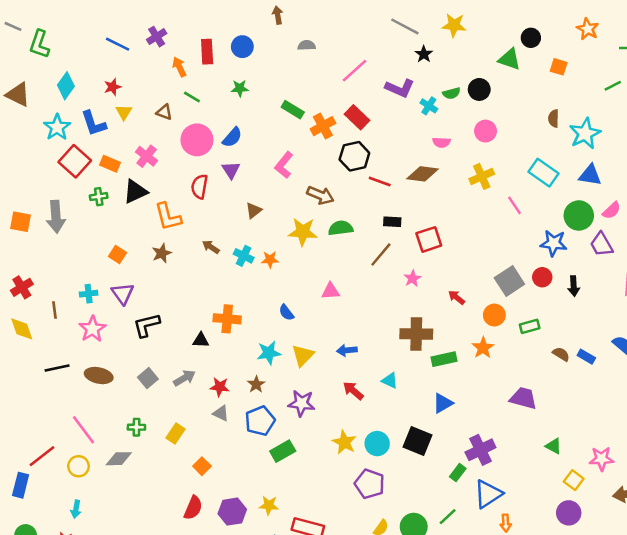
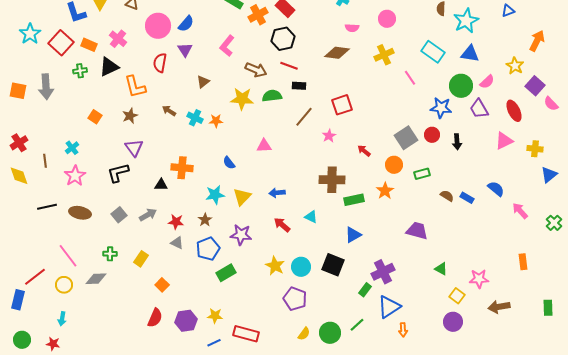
cyan star: (57, 127) -> (30, 34), moved
red line: (380, 181) -> (289, 66), moved
black rectangle: (392, 222) -> (299, 86), moved
cyan cross: (89, 294) -> (72, 148), turned -32
purple triangle: (123, 294) -> (134, 148), moved

